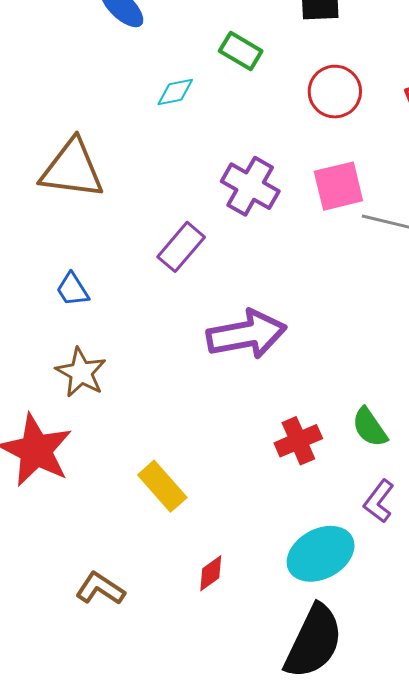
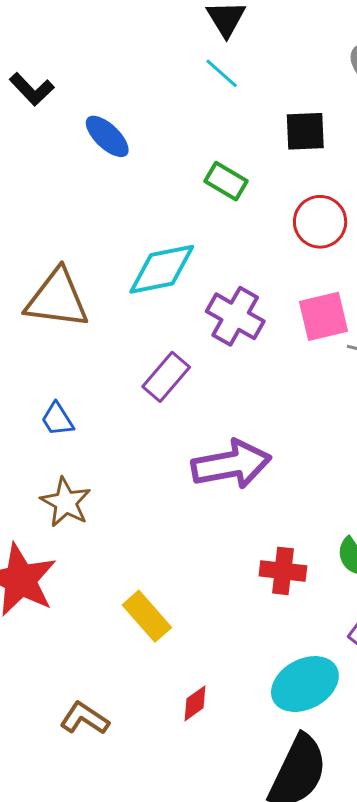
cyan diamond: (175, 92) -> (162, 269), moved, size x1.8
red cross: (298, 441) -> (283, 571), turned 30

